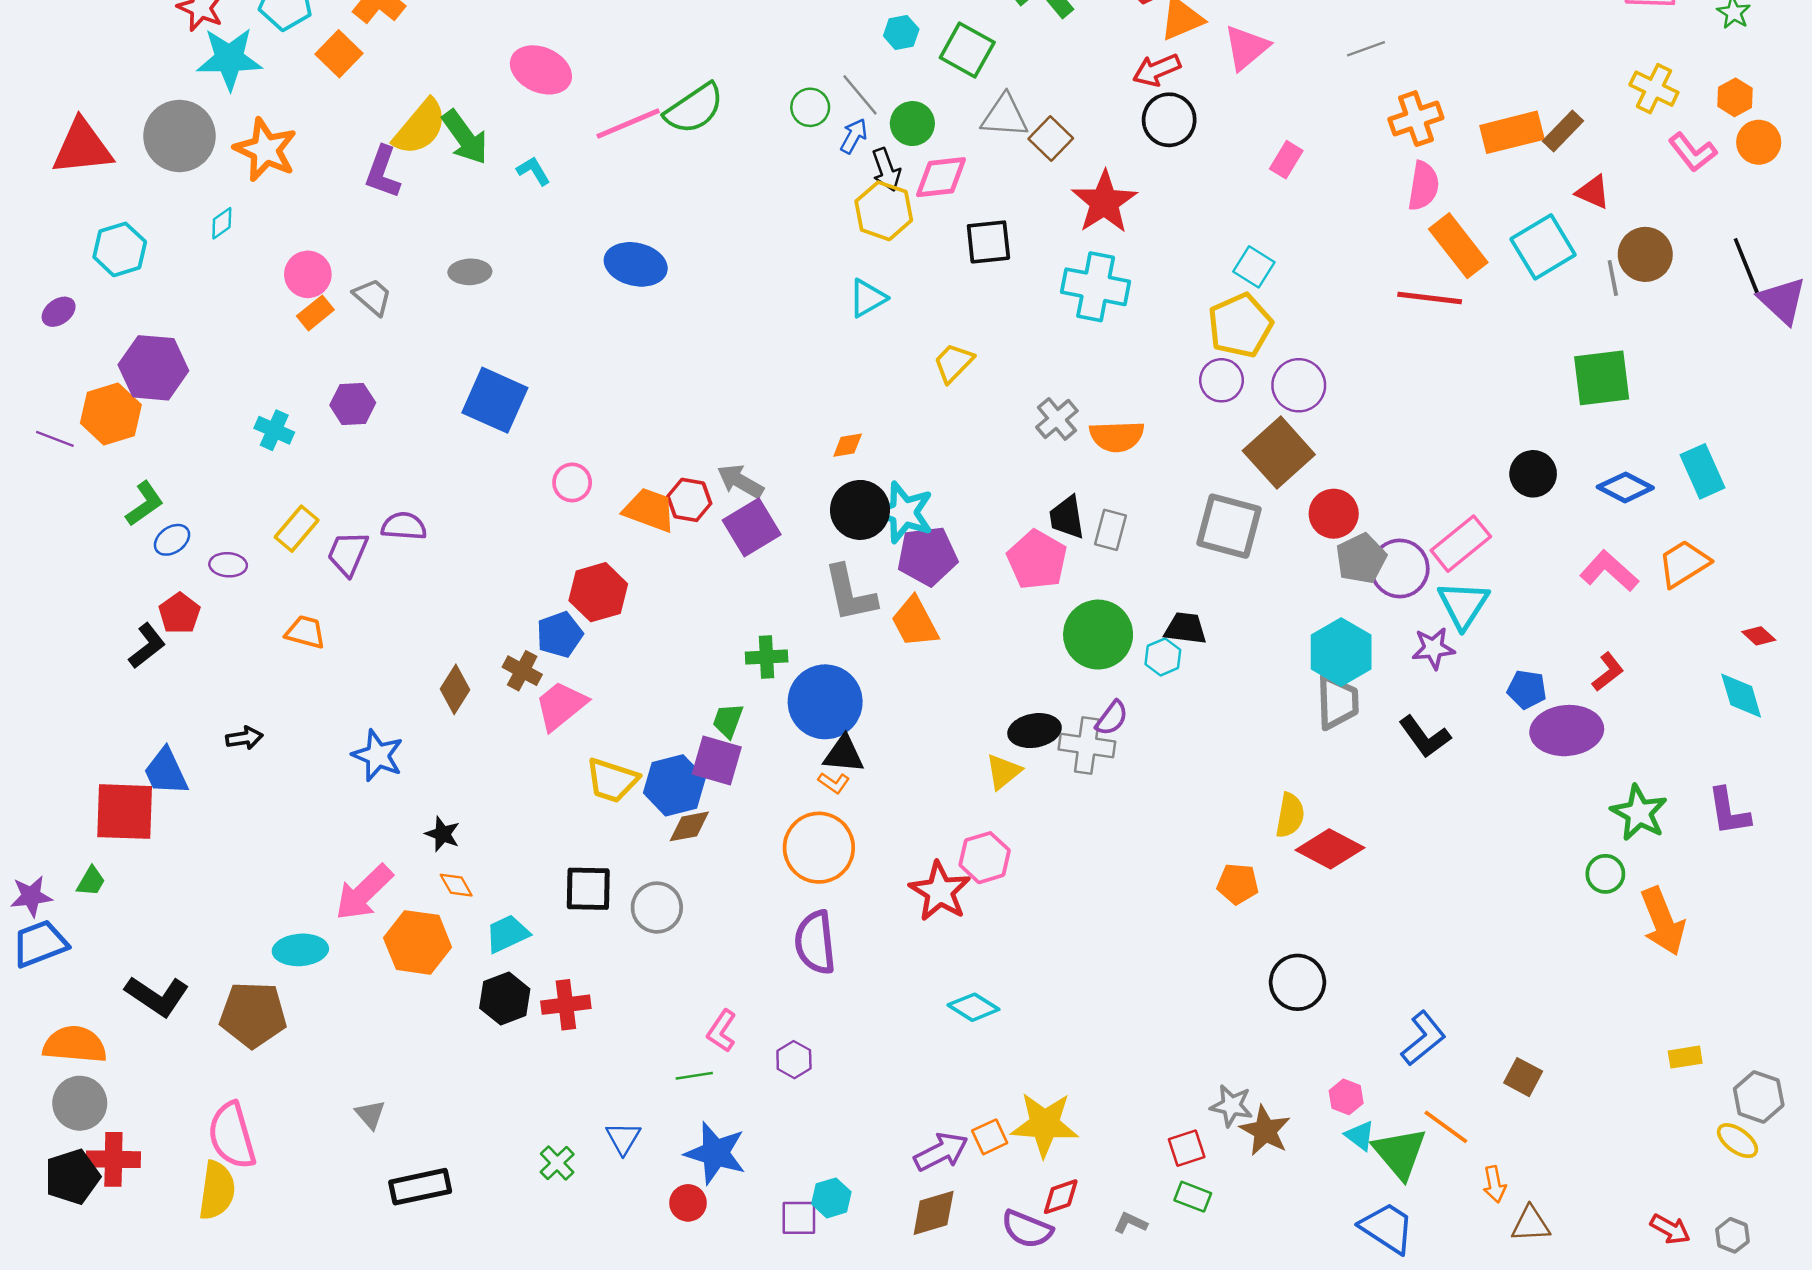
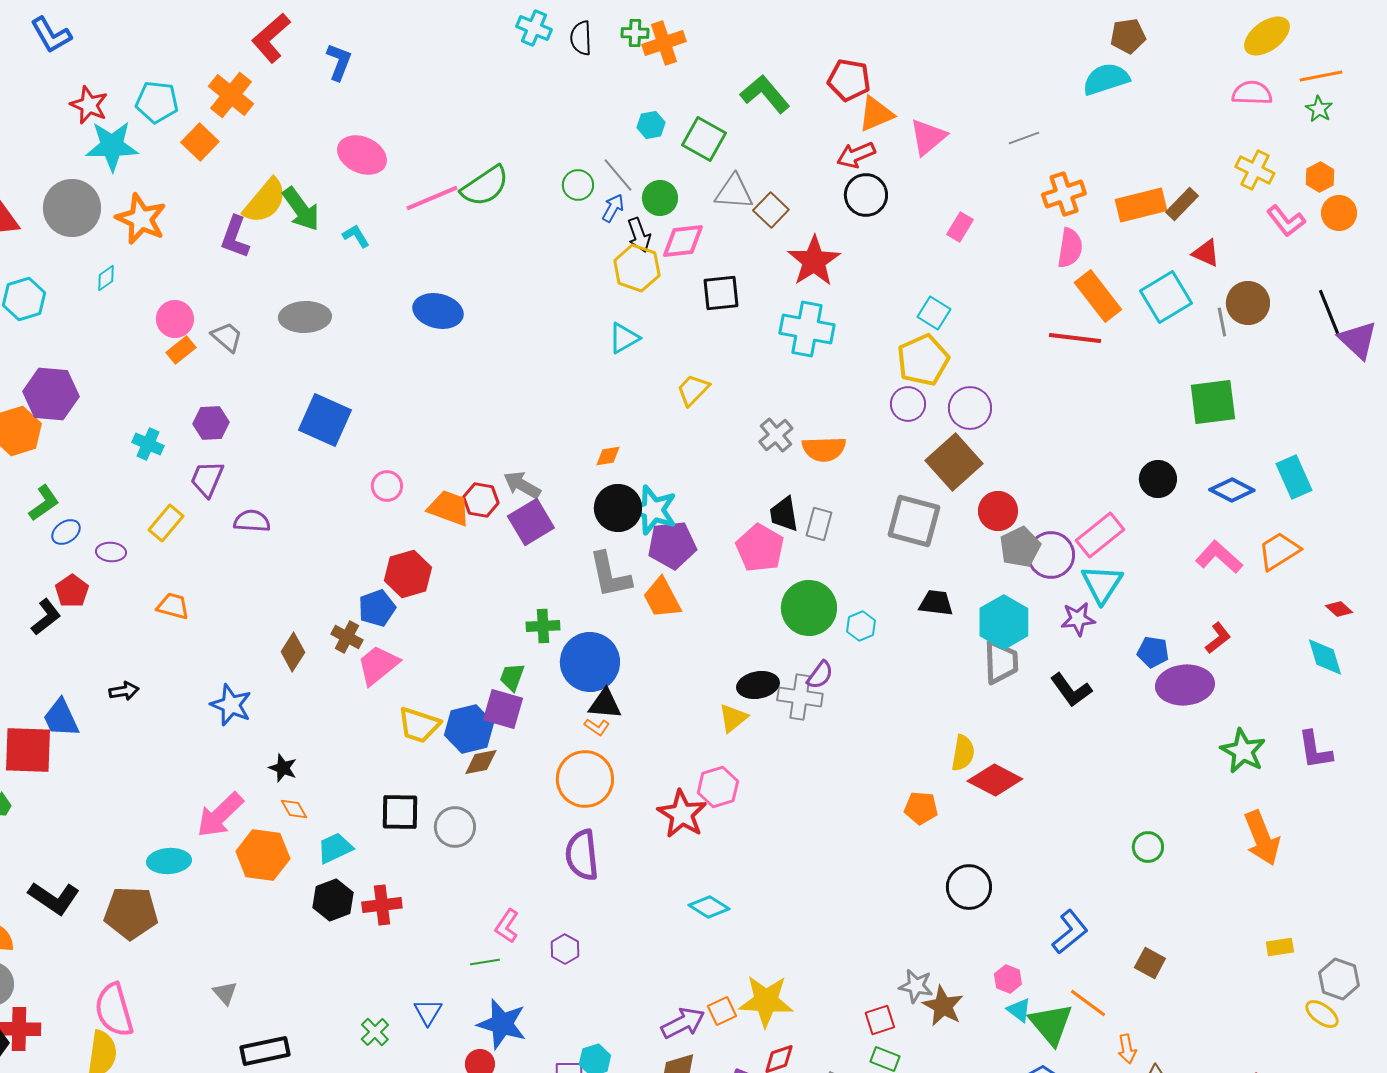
gray ellipse: (470, 272) -> (305, 317), size x1.5
purple trapezoid: (348, 554) -> (207, 479), moved
black trapezoid: (1185, 628) -> (936, 603), moved
green circle: (1605, 874) -> (1148, 847), moved

